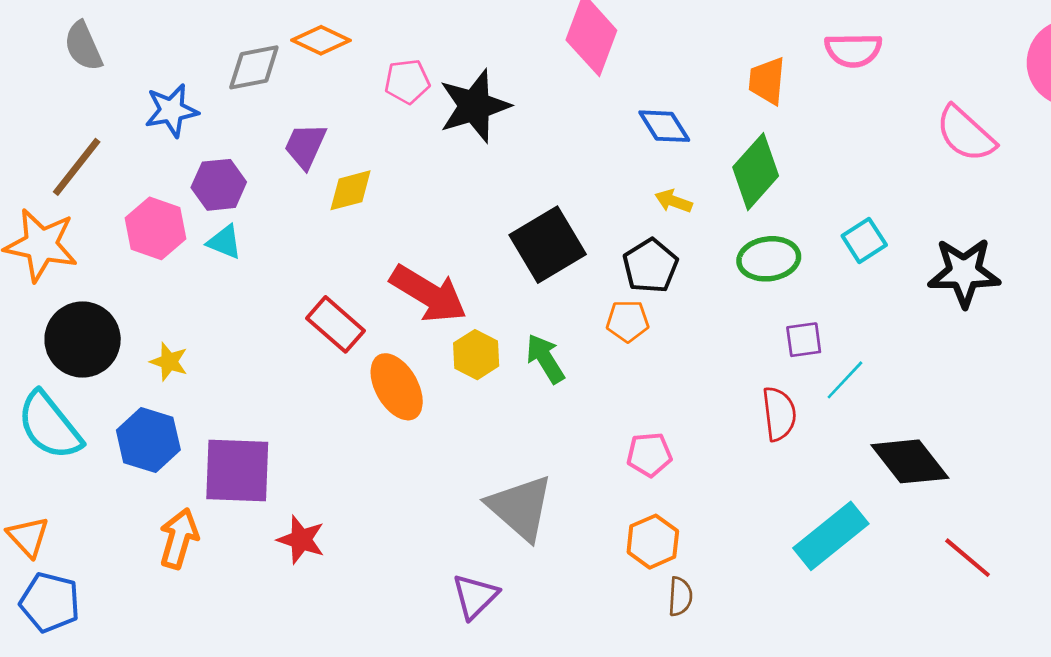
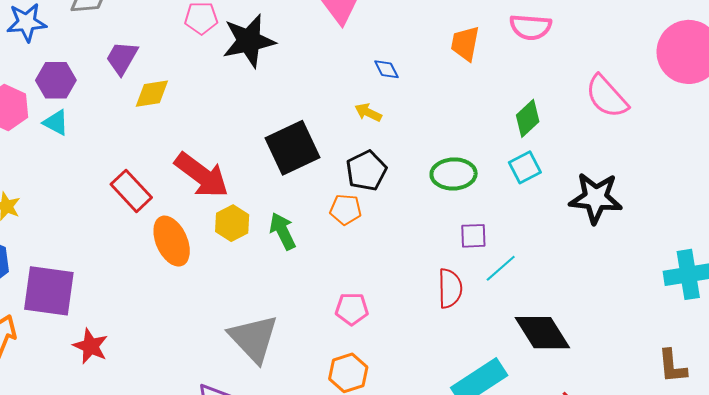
blue diamond: (664, 126) -> (386, 69), size x0.7
green diamond: (756, 172) -> (528, 118), moved, size x0.7
yellow arrow: (674, 201) -> (368, 112), moved

